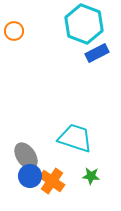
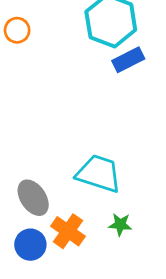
blue circle: (30, 176) -> (30, 245), moved

